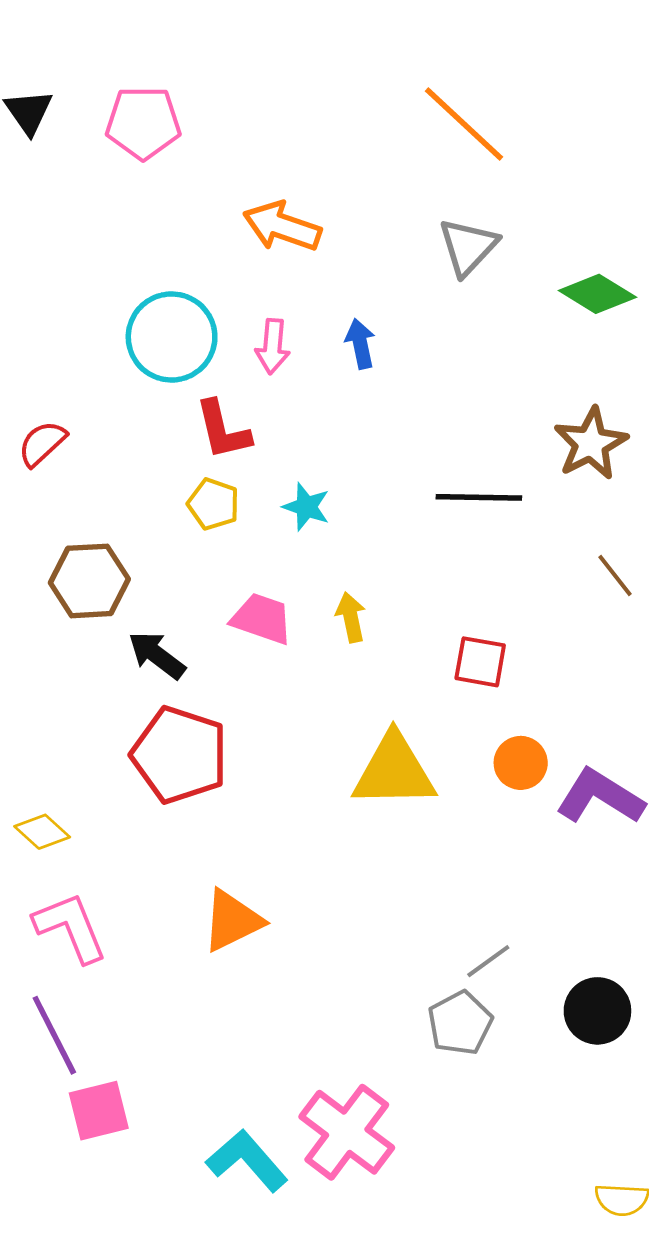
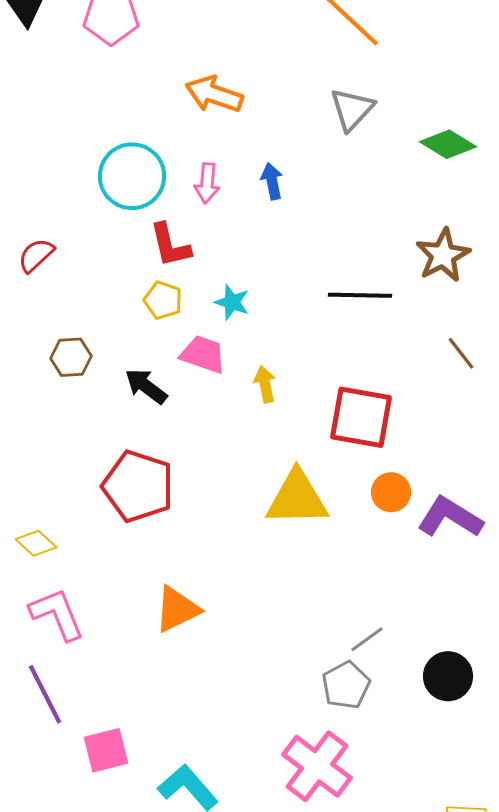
brown hexagon: (89, 581) -> (71, 357), size x0.7
pink trapezoid: (262, 619) -> (203, 354), moved
black arrow: (157, 655) -> (146, 386), moved
red square: (480, 662) -> (361, 417), size x1.6
pink square: (99, 1111) -> (106, 750), moved
pink cross: (347, 1132) -> (317, 766), moved

